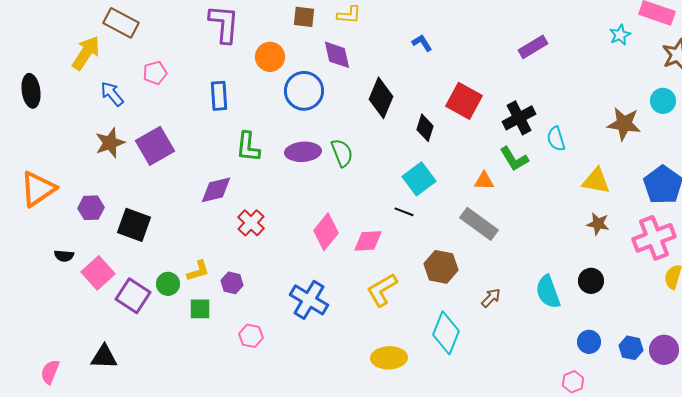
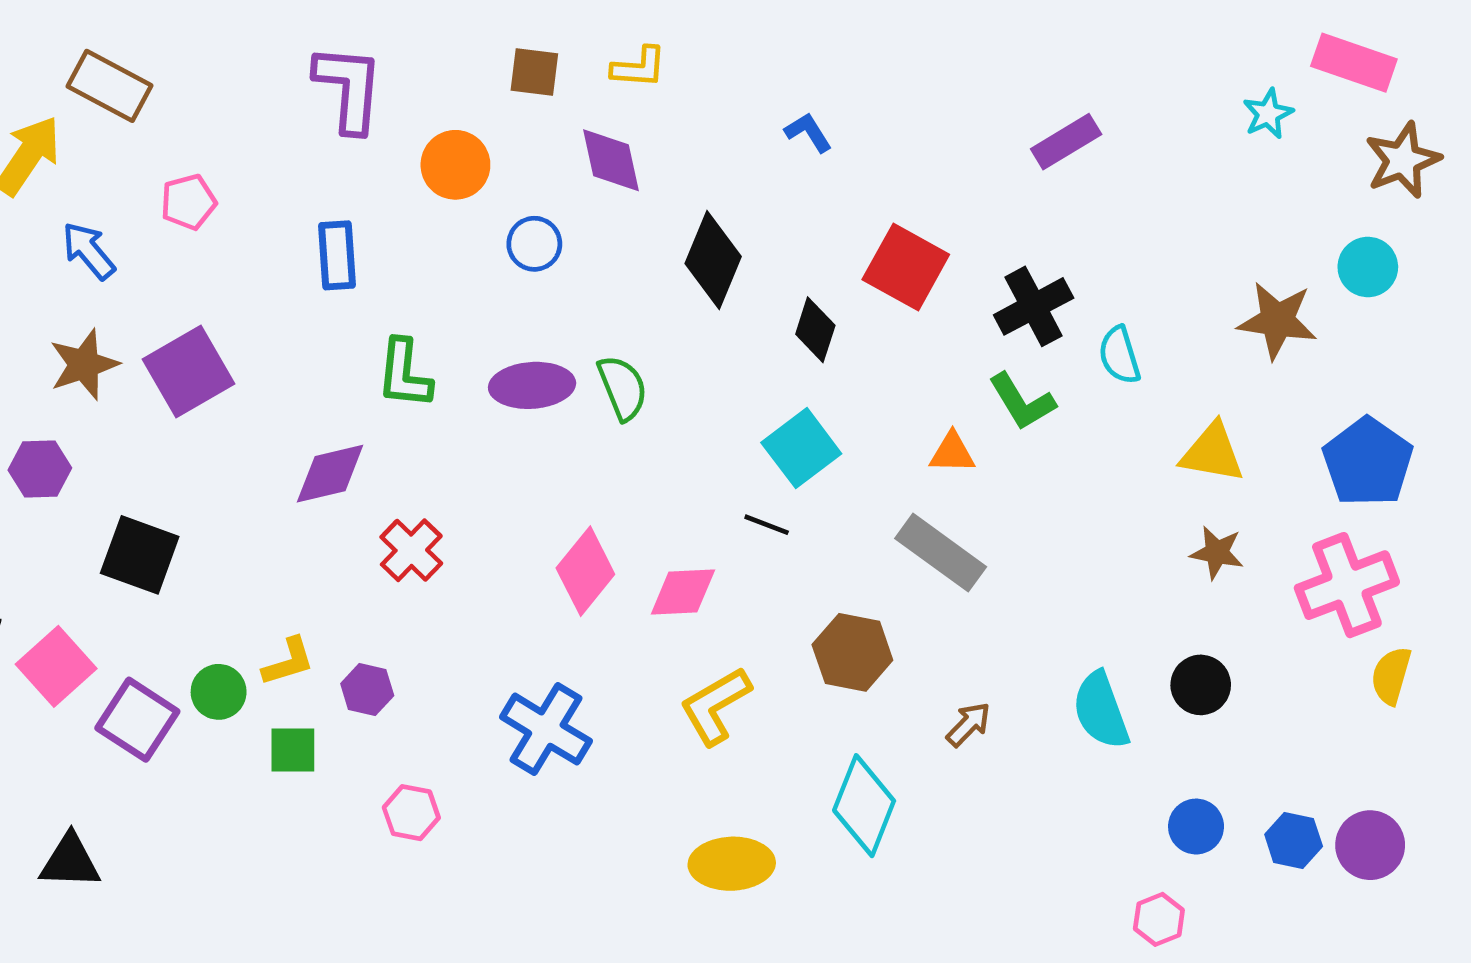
blue circle: (304, 91) -> (534, 244), size x0.6
purple hexagon: (91, 208) -> (40, 469), moved

